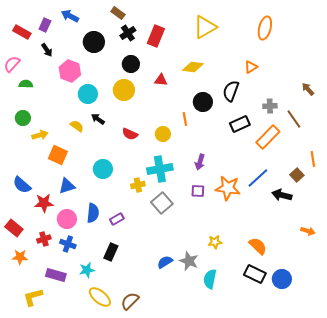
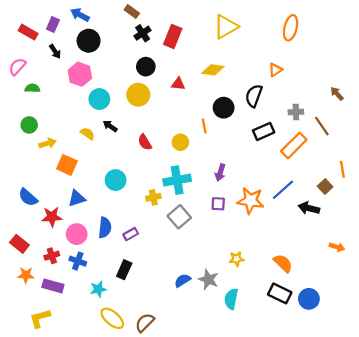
black circle: (94, 42) -> (89, 41), moved
red semicircle: (130, 134) -> (145, 142), turned 35
purple rectangle: (56, 275) -> (53, 286), moved

